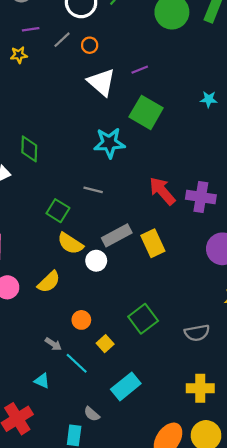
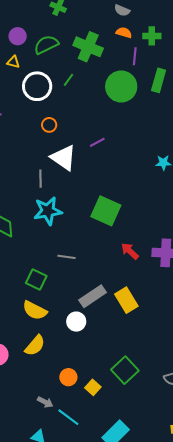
gray line: (62, 40) -> (40, 179), moved, turned -42
green square: (146, 112) -> (106, 211), moved
cyan star: (109, 143) -> (48, 211), moved
red arrow: (162, 191) -> (130, 251), size x0.7
yellow semicircle: (70, 243) -> (35, 310), moved
yellow square: (105, 344) -> (93, 387), moved

